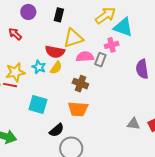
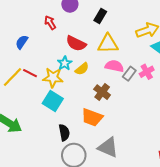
pink cross: (112, 45) -> (147, 72), moved, turned -32
red semicircle: (55, 52) -> (76, 43), moved
yellow star: (15, 72) -> (53, 78), moved
gray triangle: (133, 124) -> (108, 147), moved, size x1.5
black semicircle: (57, 130) -> (64, 133), turned -77

